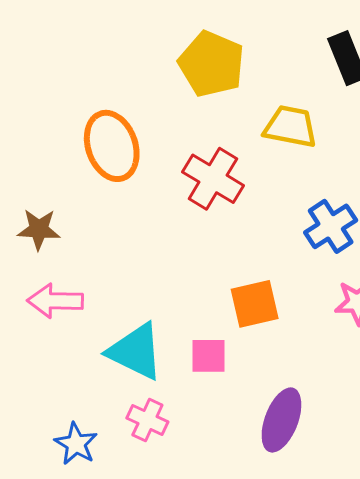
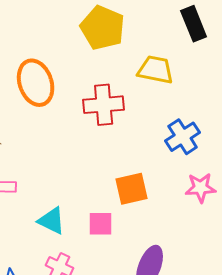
red cross: (213, 179) -> (104, 105), turned -36
cyan triangle: (136, 351) -> (52, 221), size x0.7

